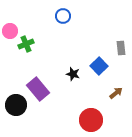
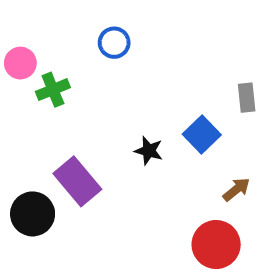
blue circle: (63, 16) -> (114, 43), moved
red circle: (91, 120) -> (216, 244), moved

